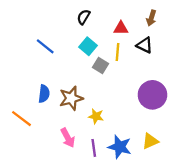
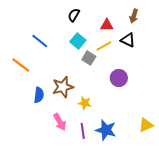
yellow line: (117, 52) -> (104, 46), turned 56
blue semicircle: (44, 94) -> (39, 95), moved
purple circle: (152, 95) -> (119, 78), moved, size x0.7
orange line: (21, 119) -> (21, 65), moved
yellow triangle: (150, 141) -> (146, 125), moved

